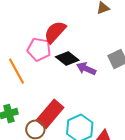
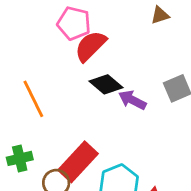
pink pentagon: (39, 49) -> (74, 23), moved

